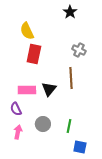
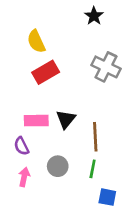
gray cross: (79, 50) -> (106, 67), size x1.5
red rectangle: (34, 54) -> (46, 72), turned 48
brown line: (71, 78) -> (95, 137), moved

